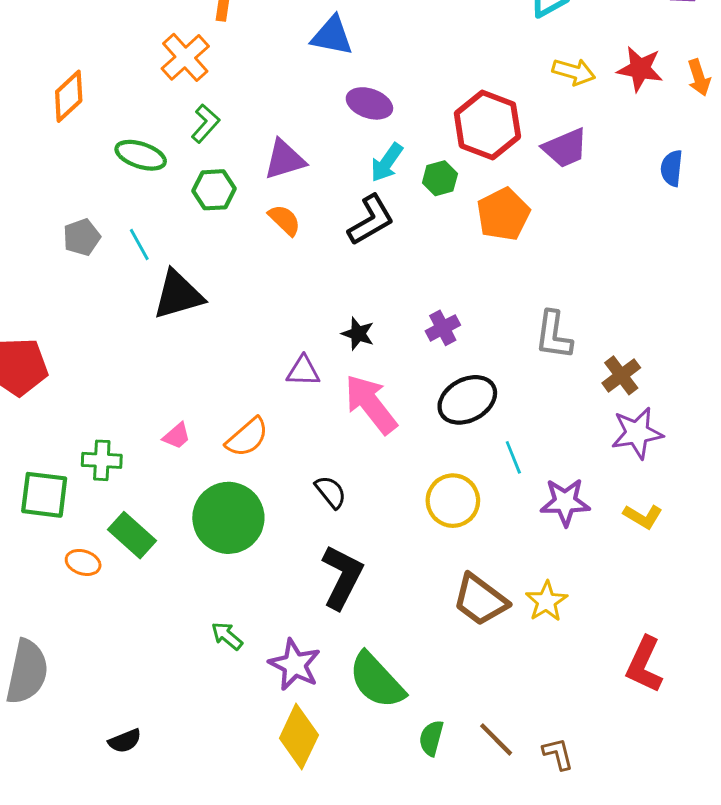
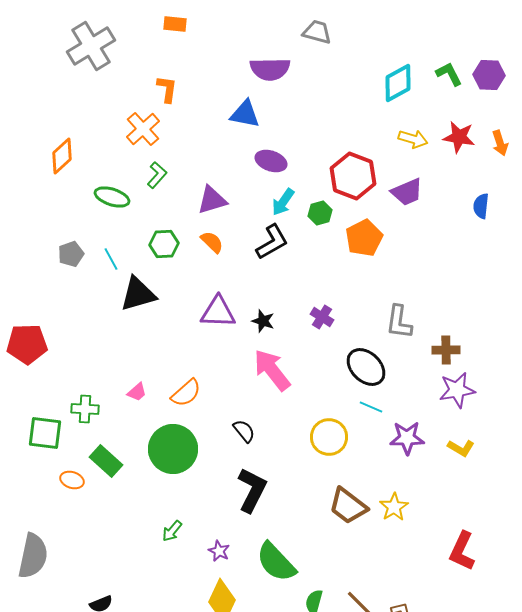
green hexagon: (214, 190) -> (164, 244), moved
purple cross: (443, 328) -> (322, 317), turned -30
purple triangle: (303, 371) -> (218, 312), moved, size x1.5
brown cross: (621, 375) -> (446, 350), turned 36
black ellipse: (467, 400) -> (366, 367), moved, turned 72
cyan line: (513, 457) -> (371, 407), turned -45
green arrow: (227, 636) -> (172, 531), turned -90
purple star: (295, 665) -> (219, 551), size x0.6

